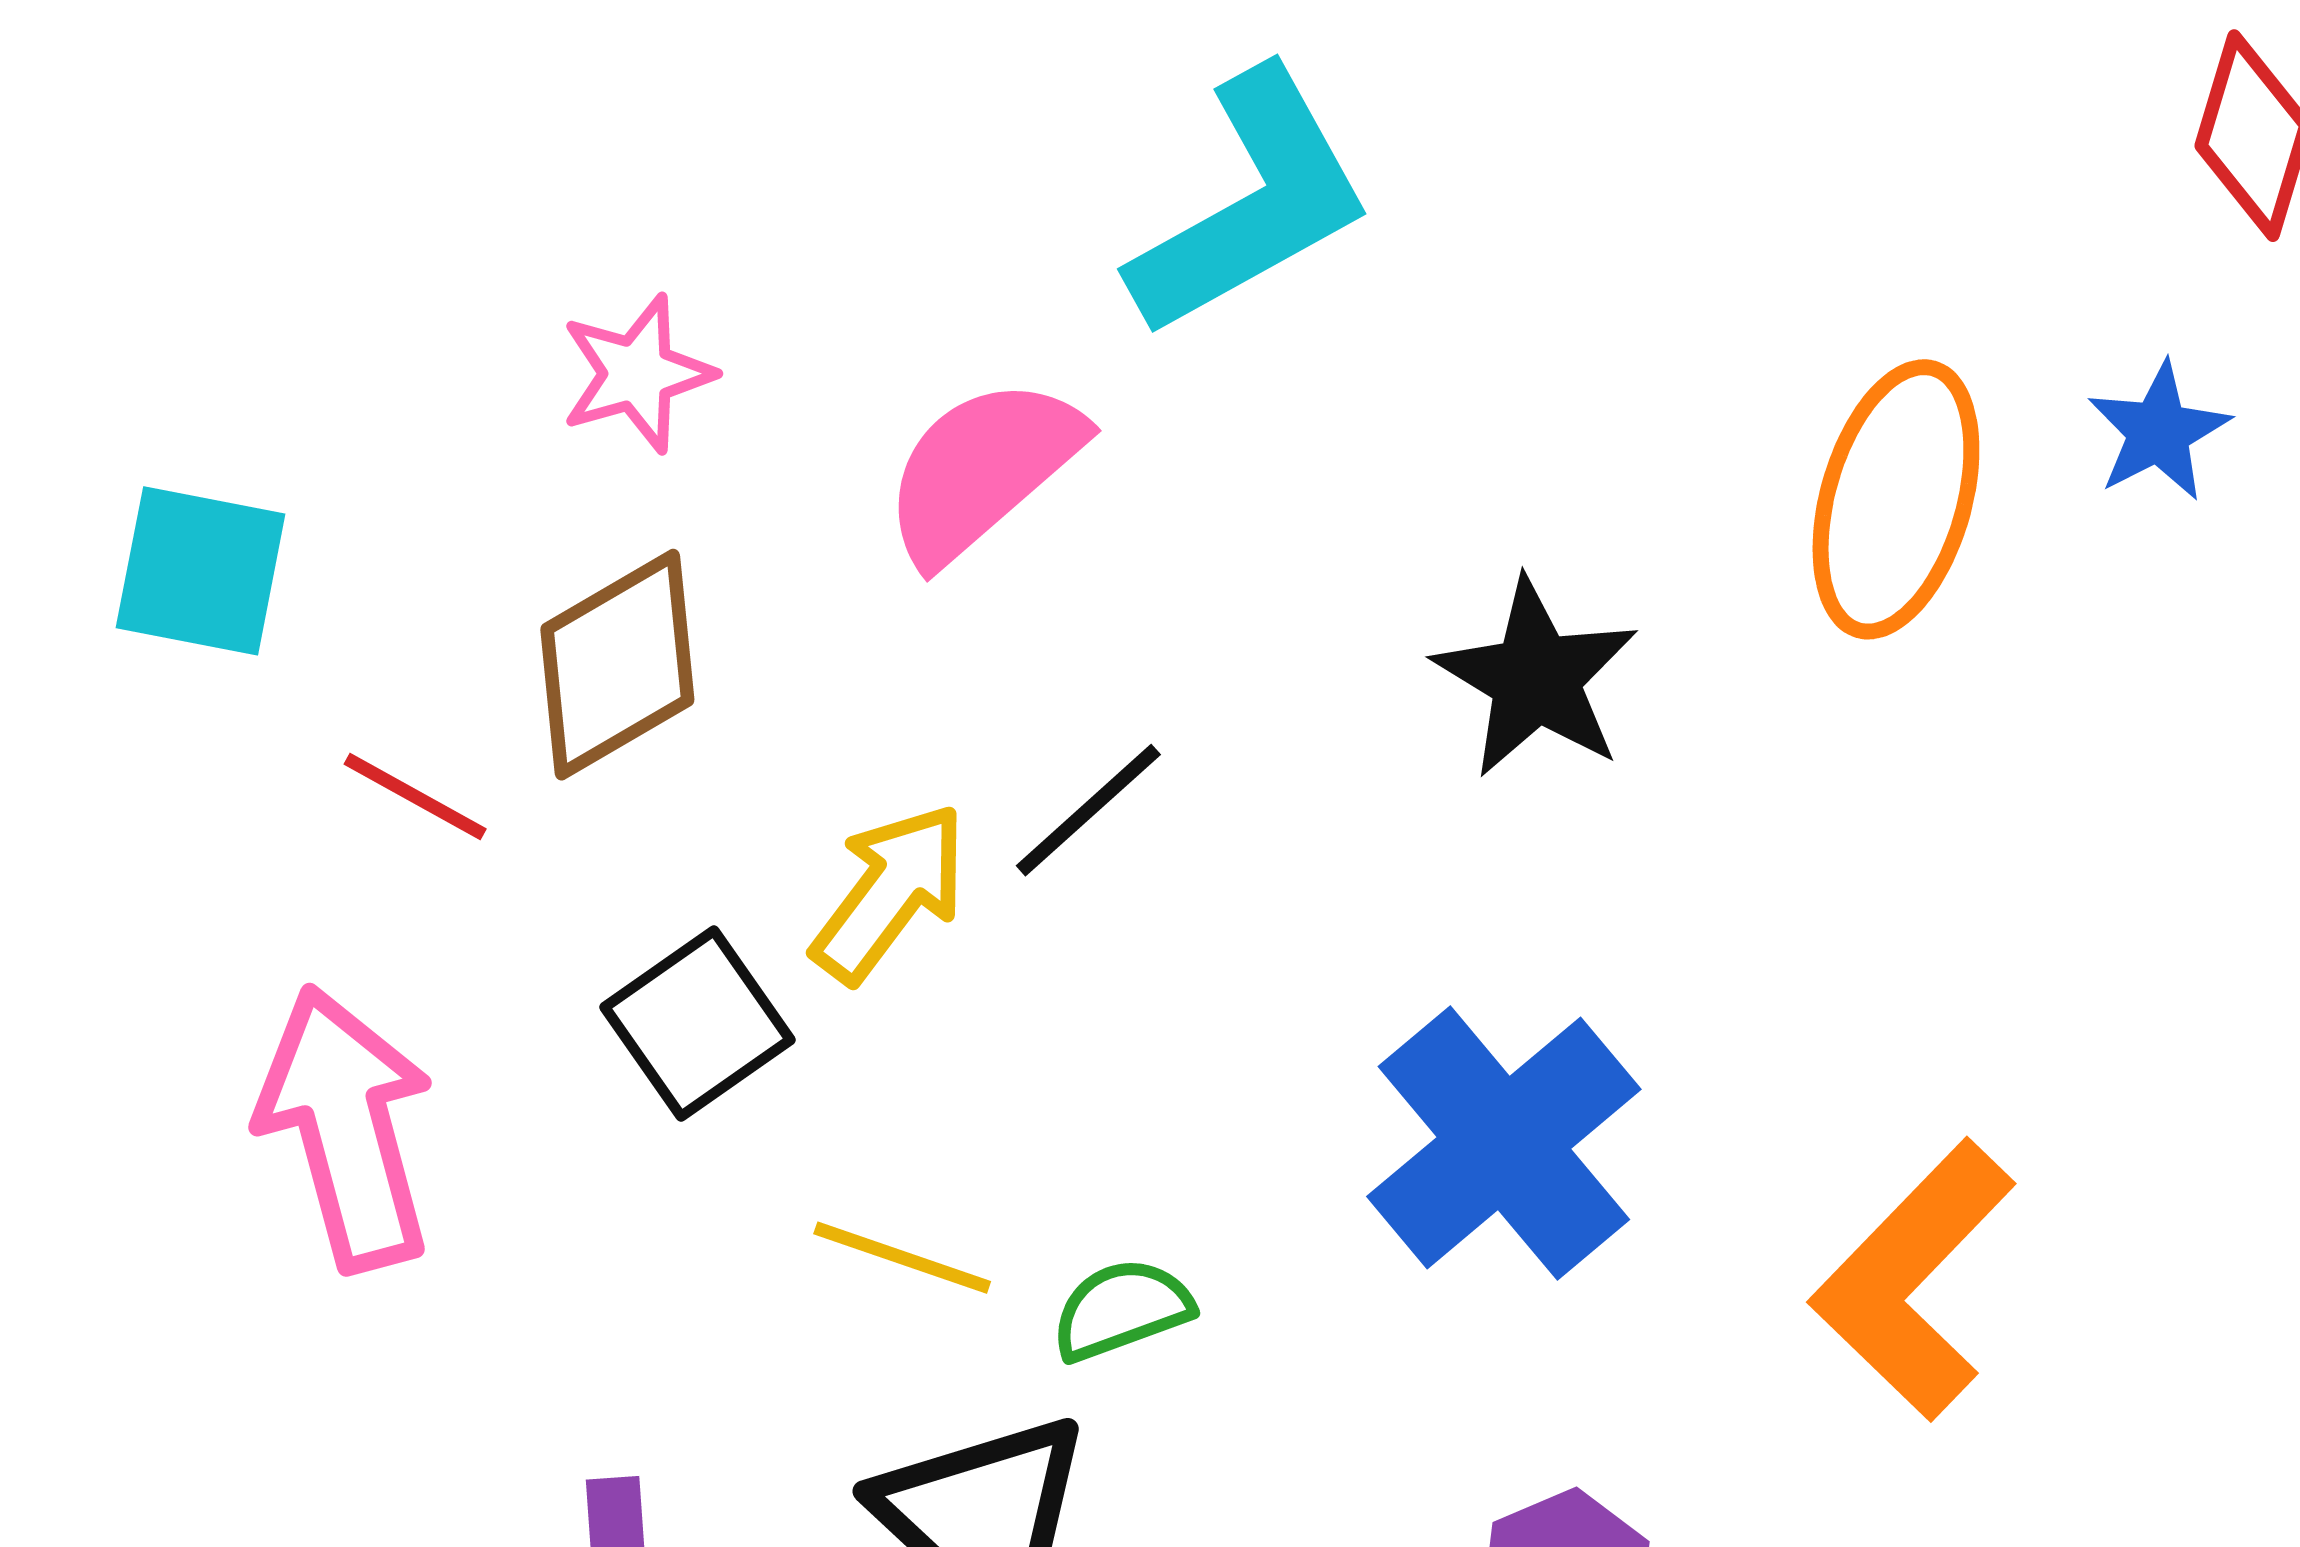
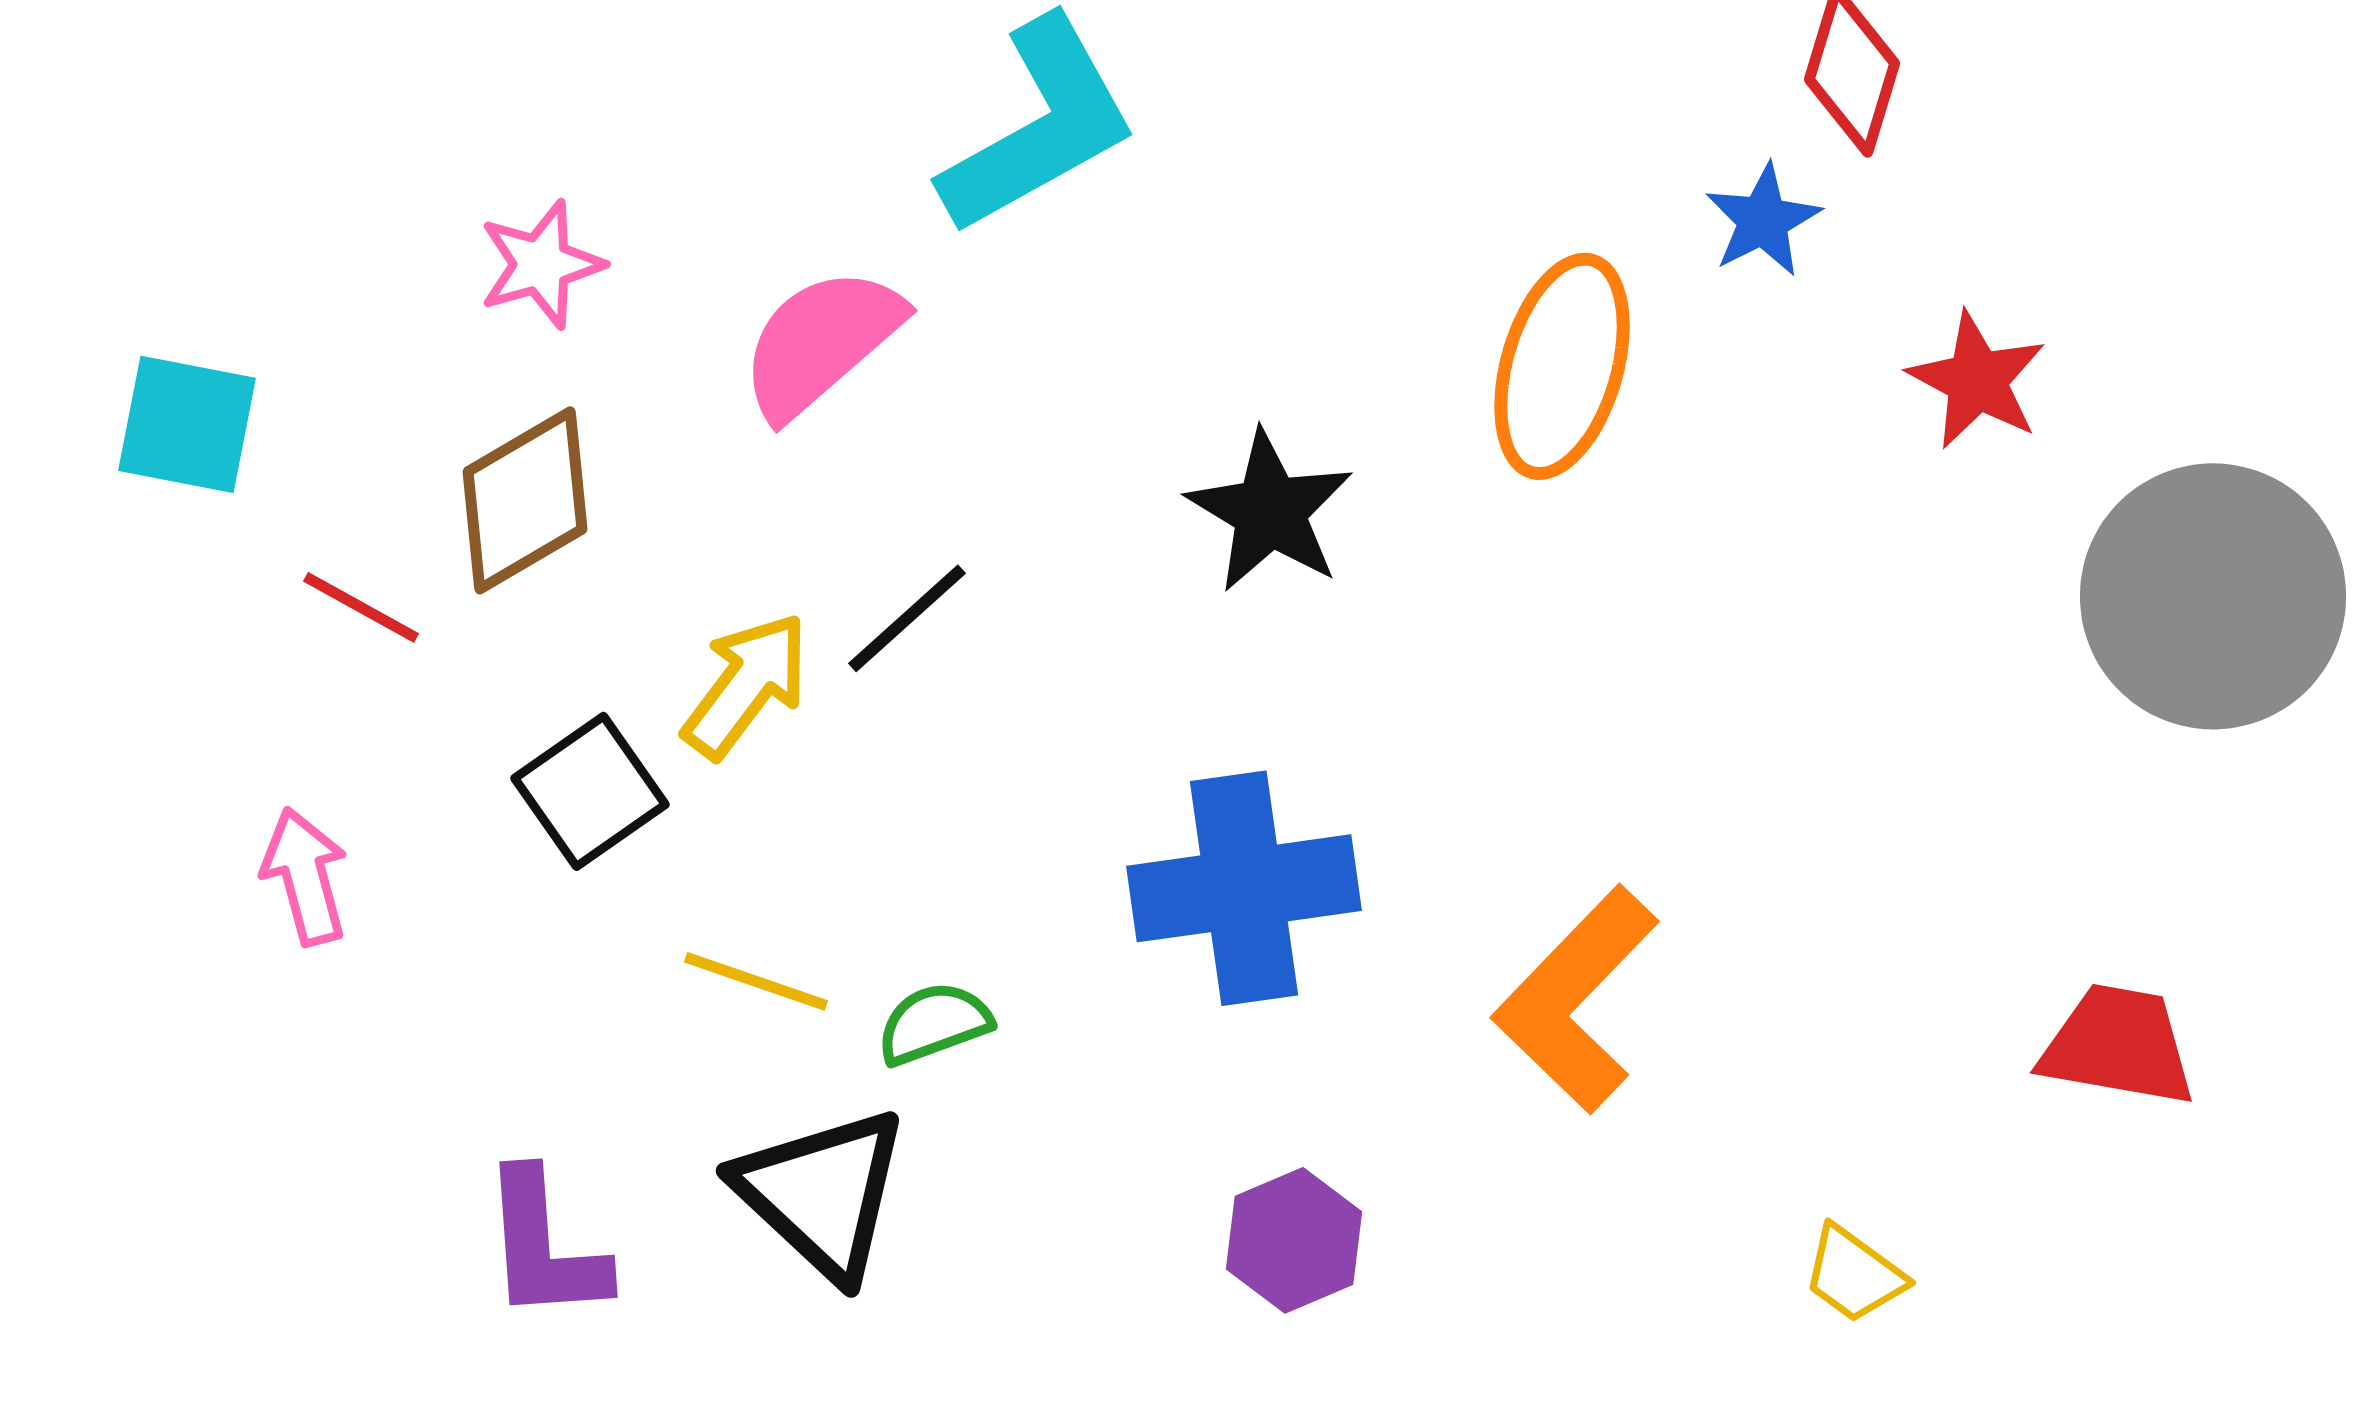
blue star: (2159, 432) -> (1763, 220), moved
pink arrow: (346, 1128) -> (305, 876), size x0.6
blue cross: (1504, 1143) -> (1244, 888), turned 32

